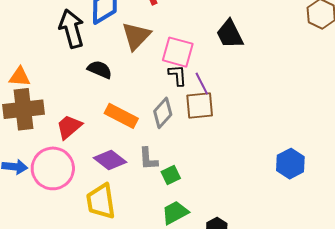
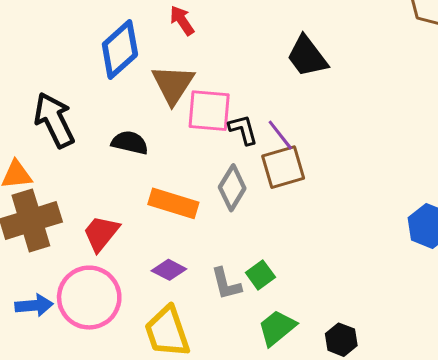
black arrow: (72, 29) -> (54, 120), moved
pink square: (178, 52) -> (209, 111), moved
gray L-shape: (148, 159) -> (226, 284), moved
purple diamond: (110, 160) -> (169, 270), size x0.7

